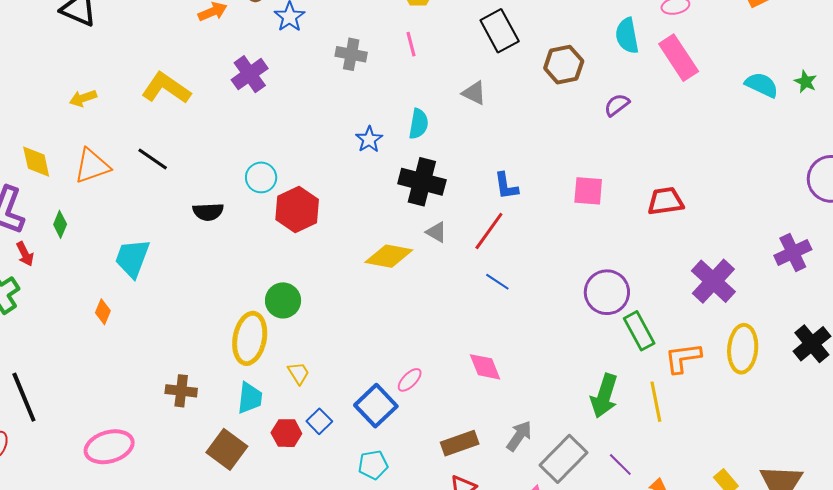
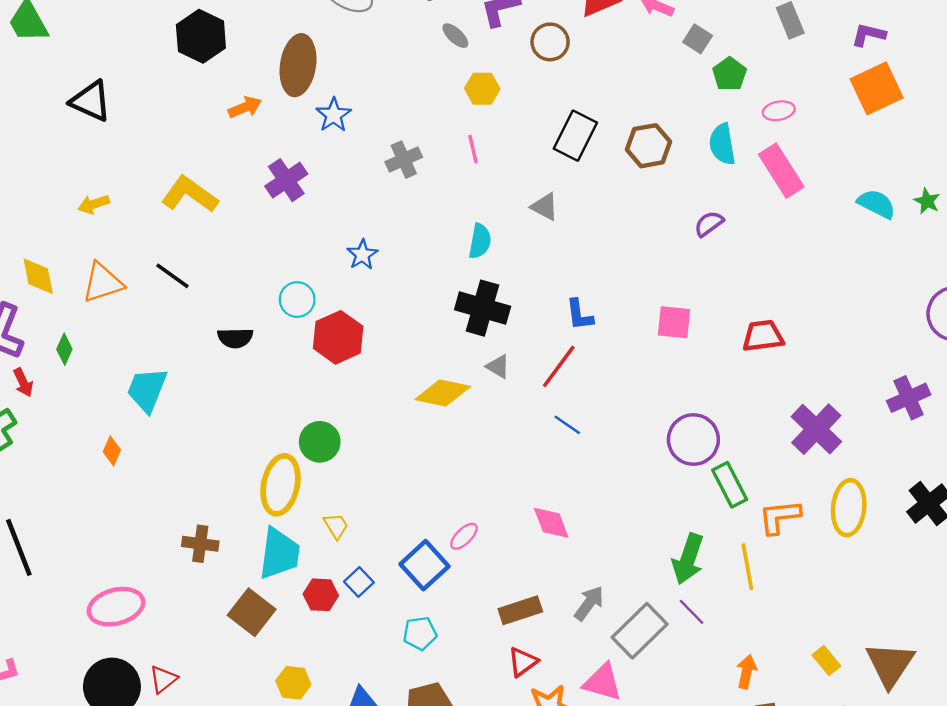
black rectangle: (500, 31) -> (575, 136), turned 54
gray cross: (351, 54) -> (404, 160), turned -36
brown hexagon: (564, 65) -> (649, 146), moved
blue star: (369, 139) -> (362, 255), moved
cyan trapezoid: (250, 398) -> (279, 553), size x1.4
purple line: (620, 465) -> (692, 612), moved

